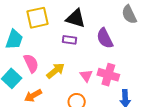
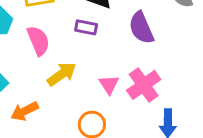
pink semicircle: (31, 63) -> (38, 41), moved
pink cross: (108, 75) -> (144, 85), turned 35

